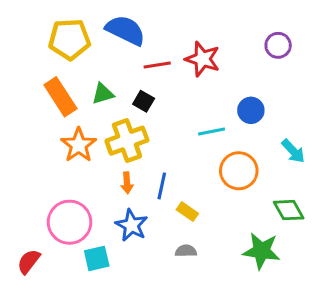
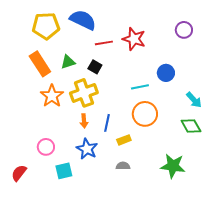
orange circle: (239, 171) -> (145, 114), moved
green diamond: (289, 210) -> (191, 126), moved
yellow rectangle: (187, 212) -> (124, 140), turned -56
pink circle: (70, 222) -> (46, 147), size x0.6

